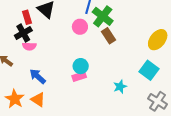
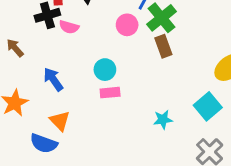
pink semicircle: (29, 46) -> (69, 27), moved
cyan circle: (81, 66) -> (105, 70), moved
orange triangle: (38, 100) -> (60, 121), moved

